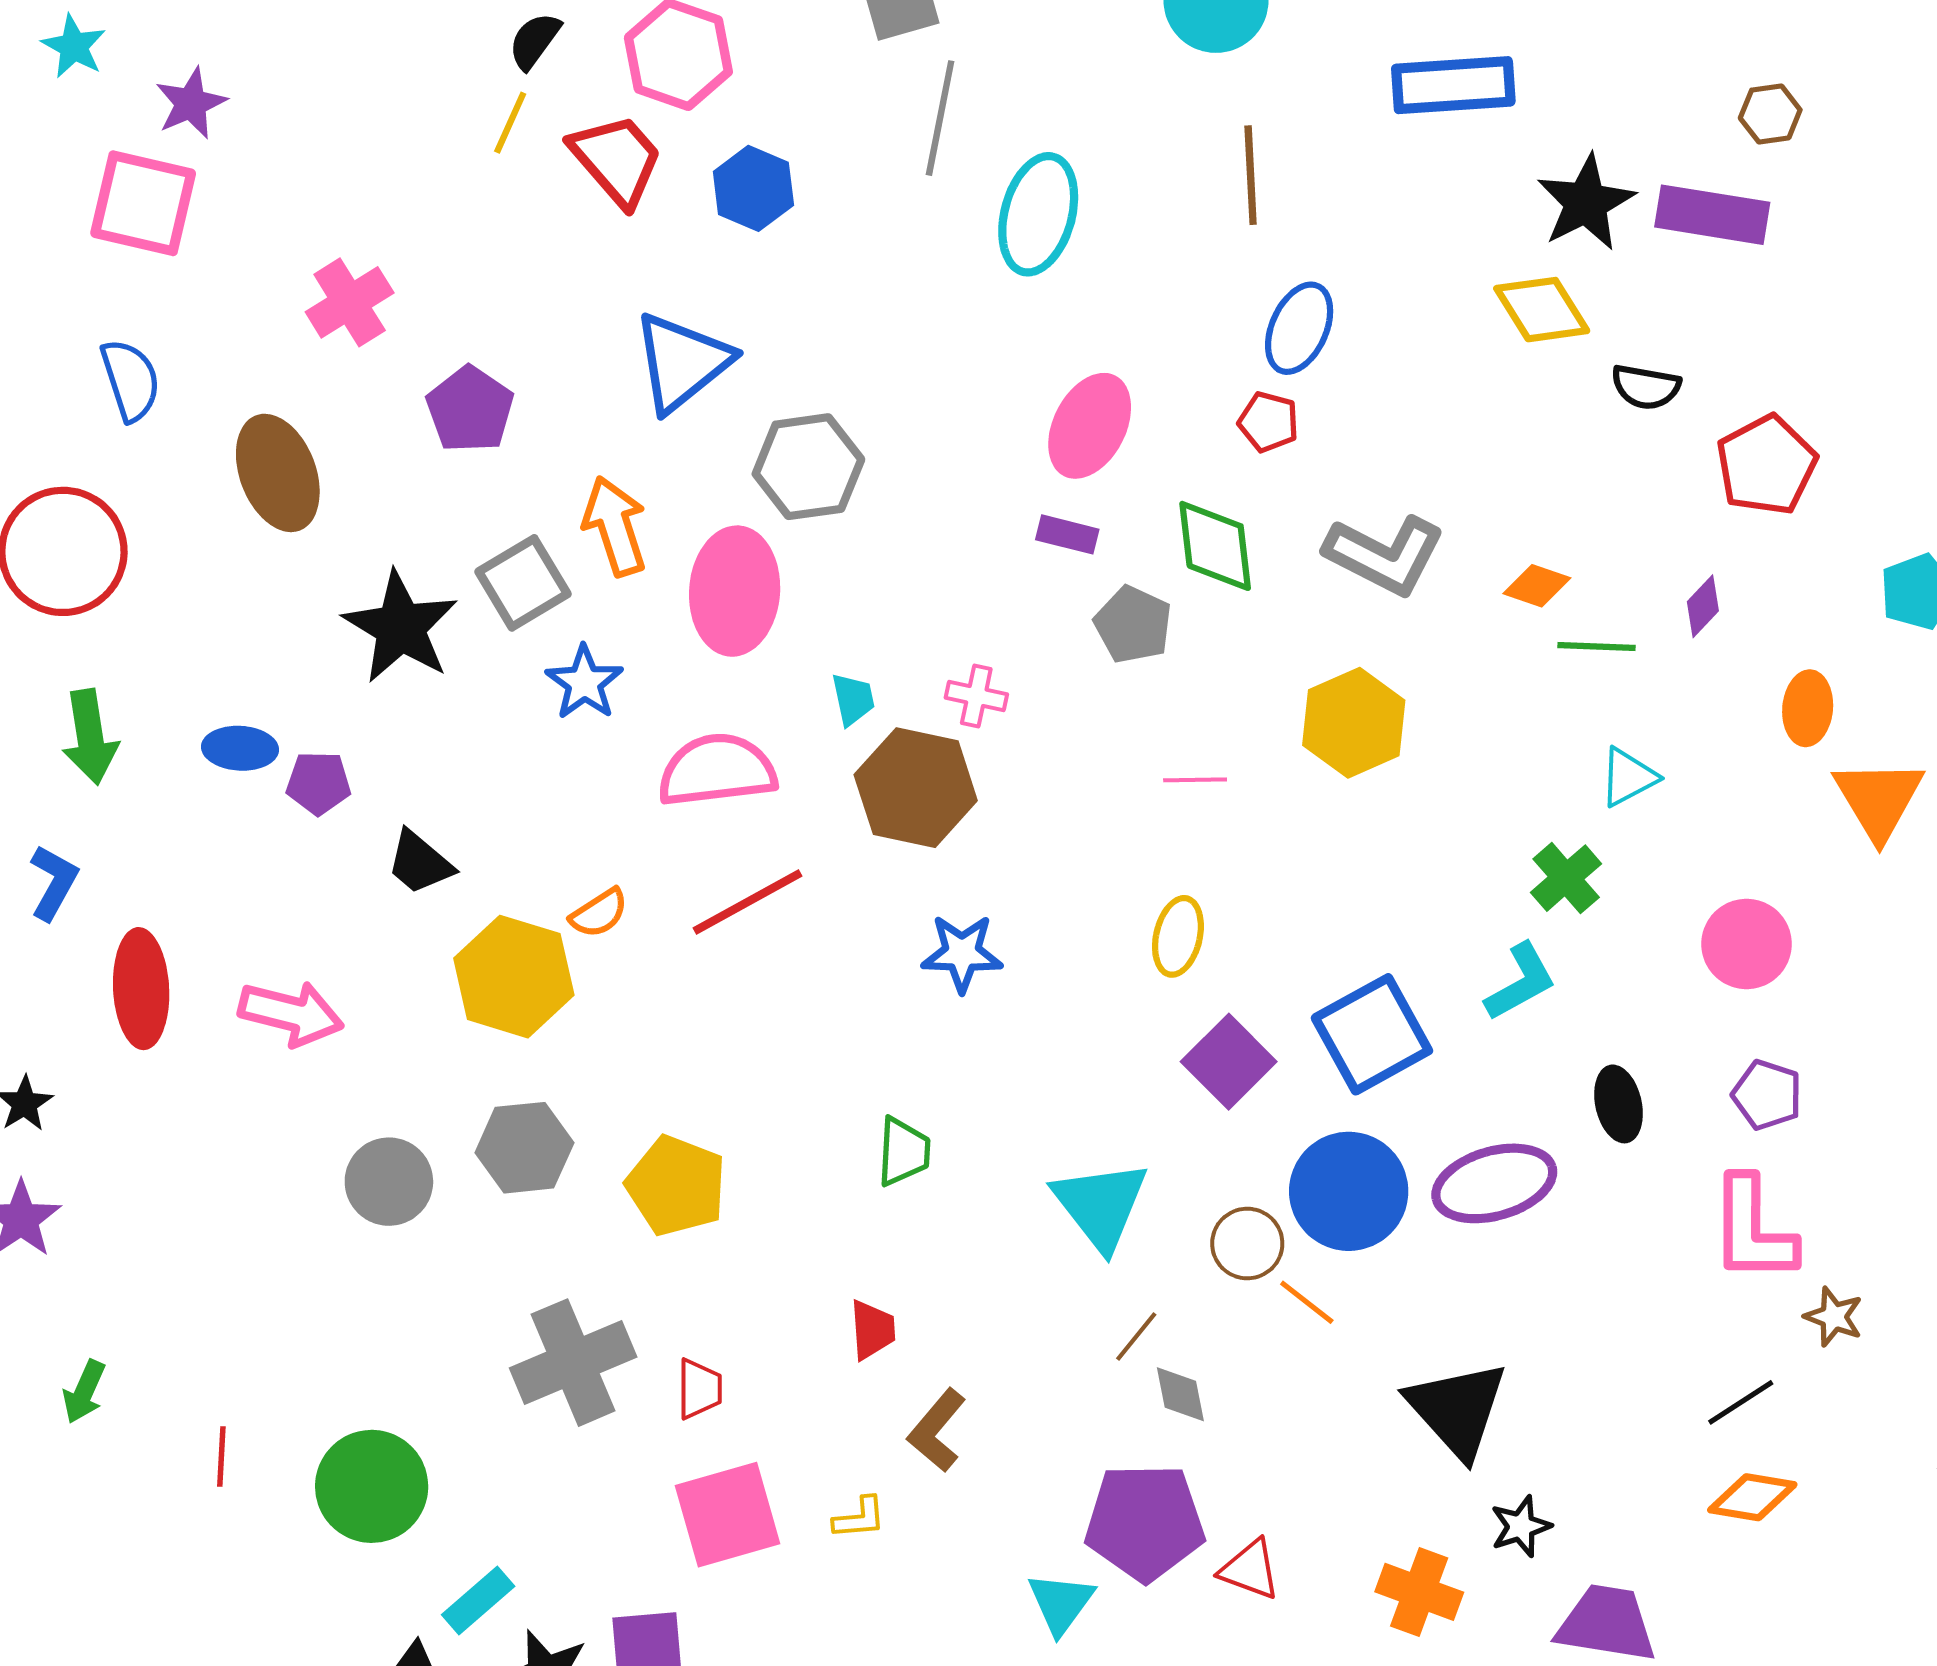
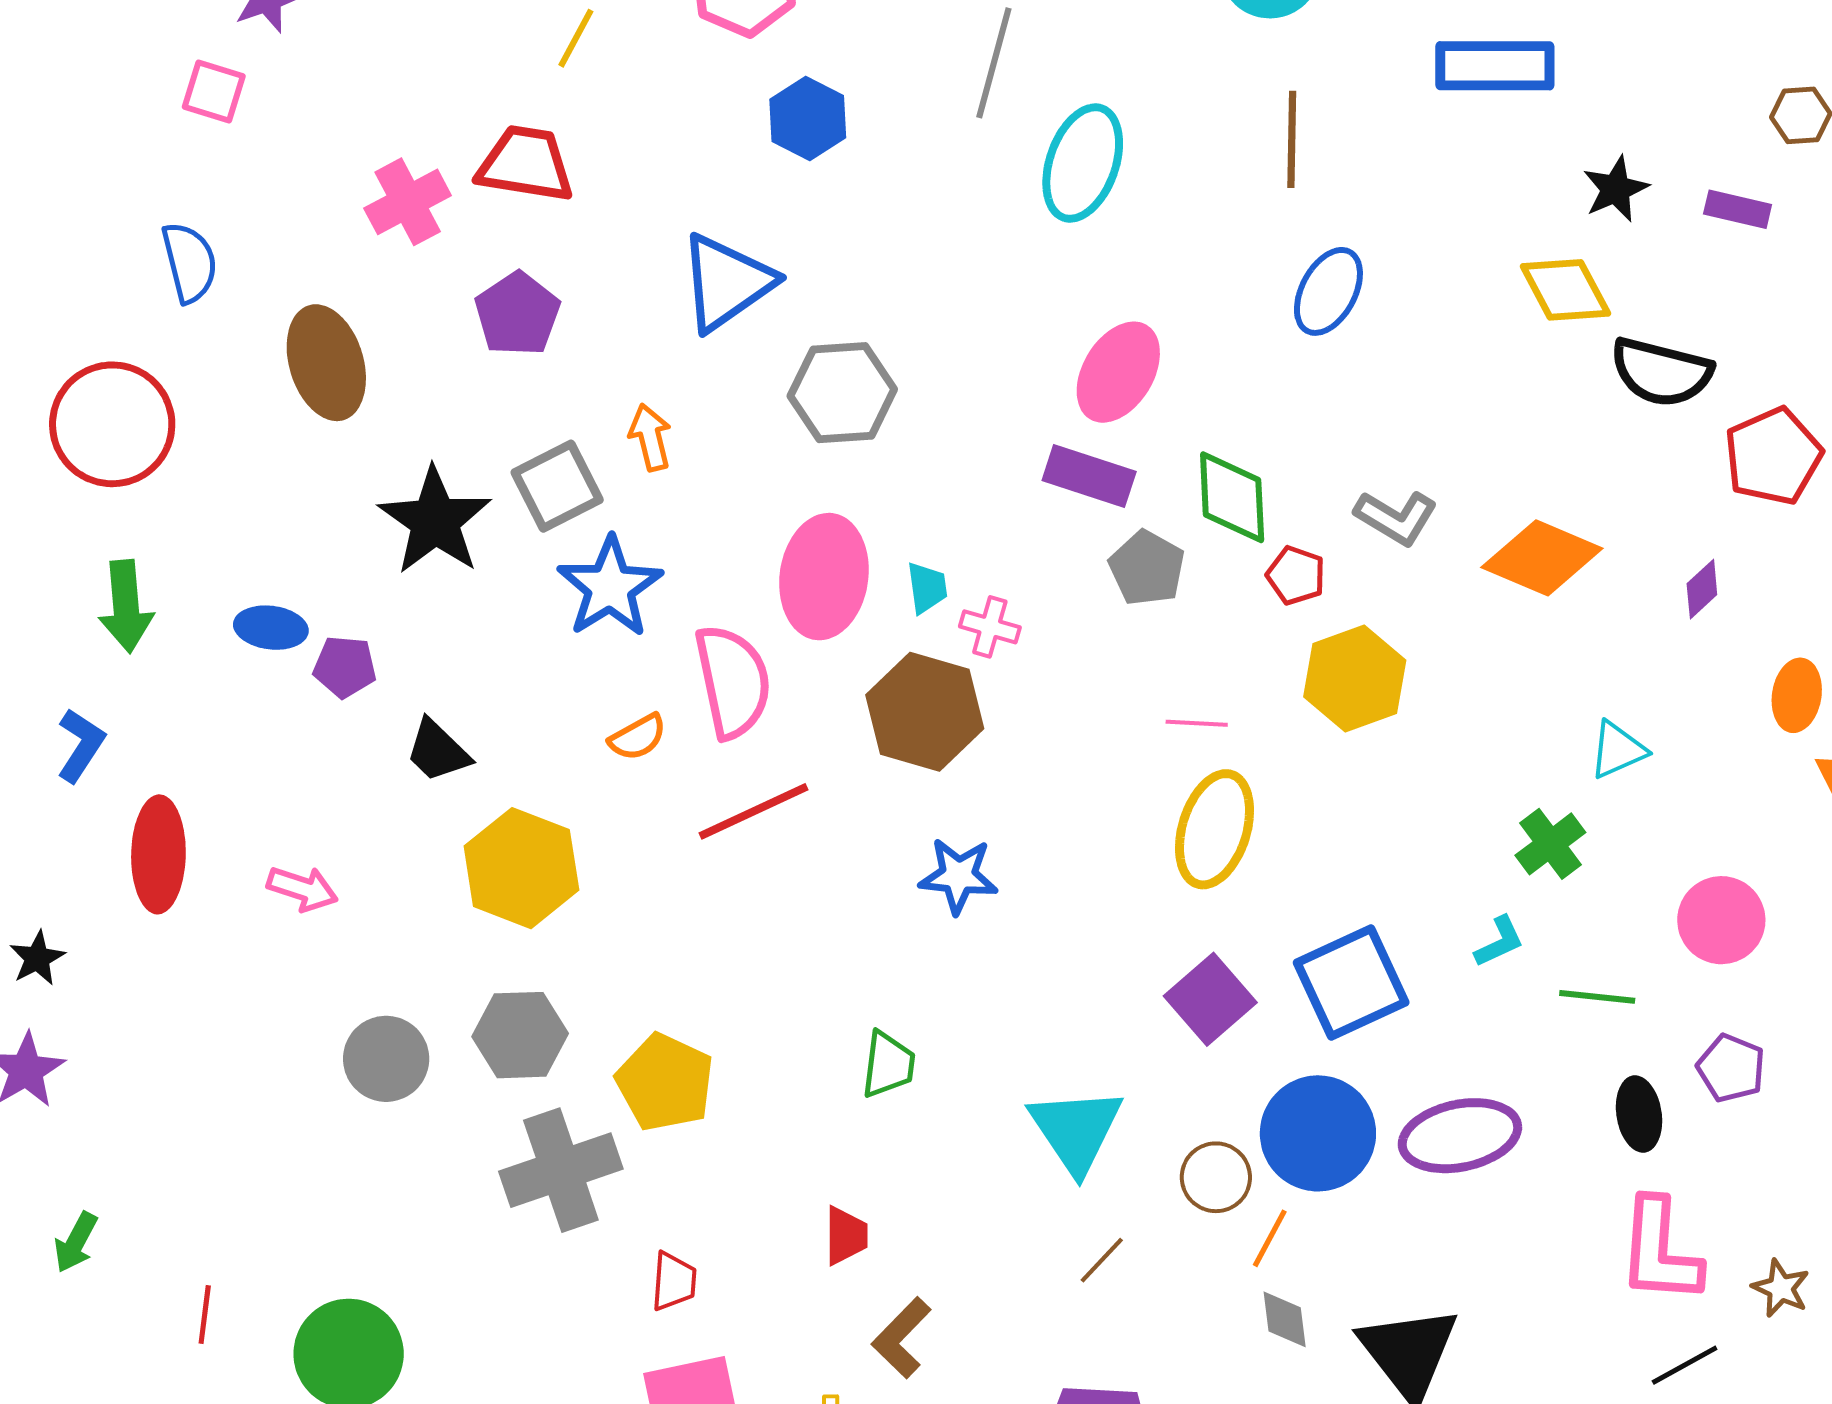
red trapezoid: (617, 160) -> (526, 164), moved, turned -44
pink square: (143, 203) -> (214, 92), size x0.6
black star: (1586, 203) -> (1616, 189), size x0.7
purple rectangle: (1712, 215) -> (1738, 209), size x0.6
black semicircle: (1646, 387) -> (1661, 372), size x1.5
red pentagon: (1268, 422) -> (1296, 575), moved
orange arrow: (615, 526) -> (650, 437), size x0.7
purple rectangle: (1067, 534) -> (1089, 476), size x1.5
gray L-shape: (1385, 555) -> (1396, 518), size x0.7
orange diamond: (1537, 586) -> (1542, 558), size x1.8
pink ellipse: (735, 591) -> (824, 577), moved
green line: (1597, 647) -> (1597, 997), moved
blue star: (584, 683) -> (610, 587), size x1.4
cyan trapezoid: (853, 699) -> (927, 588), moved
pink semicircle: (717, 770) -> (733, 681), turned 81
orange semicircle: (599, 913) -> (638, 737), moved
yellow ellipse: (1178, 936) -> (1214, 829), moved, size x1.5
cyan L-shape: (1521, 982) -> (1499, 942), size x0.7
pink arrow: (291, 1013) -> (302, 889), size x0.7
black ellipse: (1619, 1104) -> (1639, 1114), moved
pink L-shape: (1753, 1230) -> (1660, 1251), moved
orange line: (1307, 1302) -> (1270, 1238), turned 76
gray cross: (573, 1363) -> (561, 1170), moved
gray diamond: (1180, 1394) -> (1285, 1319), moved

